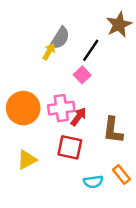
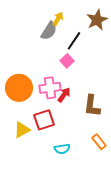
yellow arrow: (49, 52) -> (58, 19), moved
red square: (70, 147) -> (44, 120), moved, turned -30
cyan semicircle: (93, 182) -> (62, 149), moved

